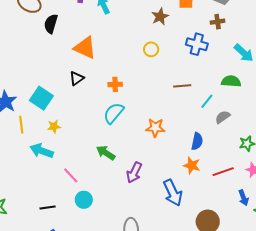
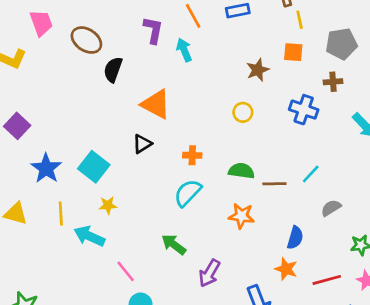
green semicircle: (231, 81) -> (241, 171), moved
brown line: (182, 86) -> (274, 184), moved
cyan line: (207, 101) -> (311, 174), moved
yellow line: (21, 125) -> (61, 213), moved

